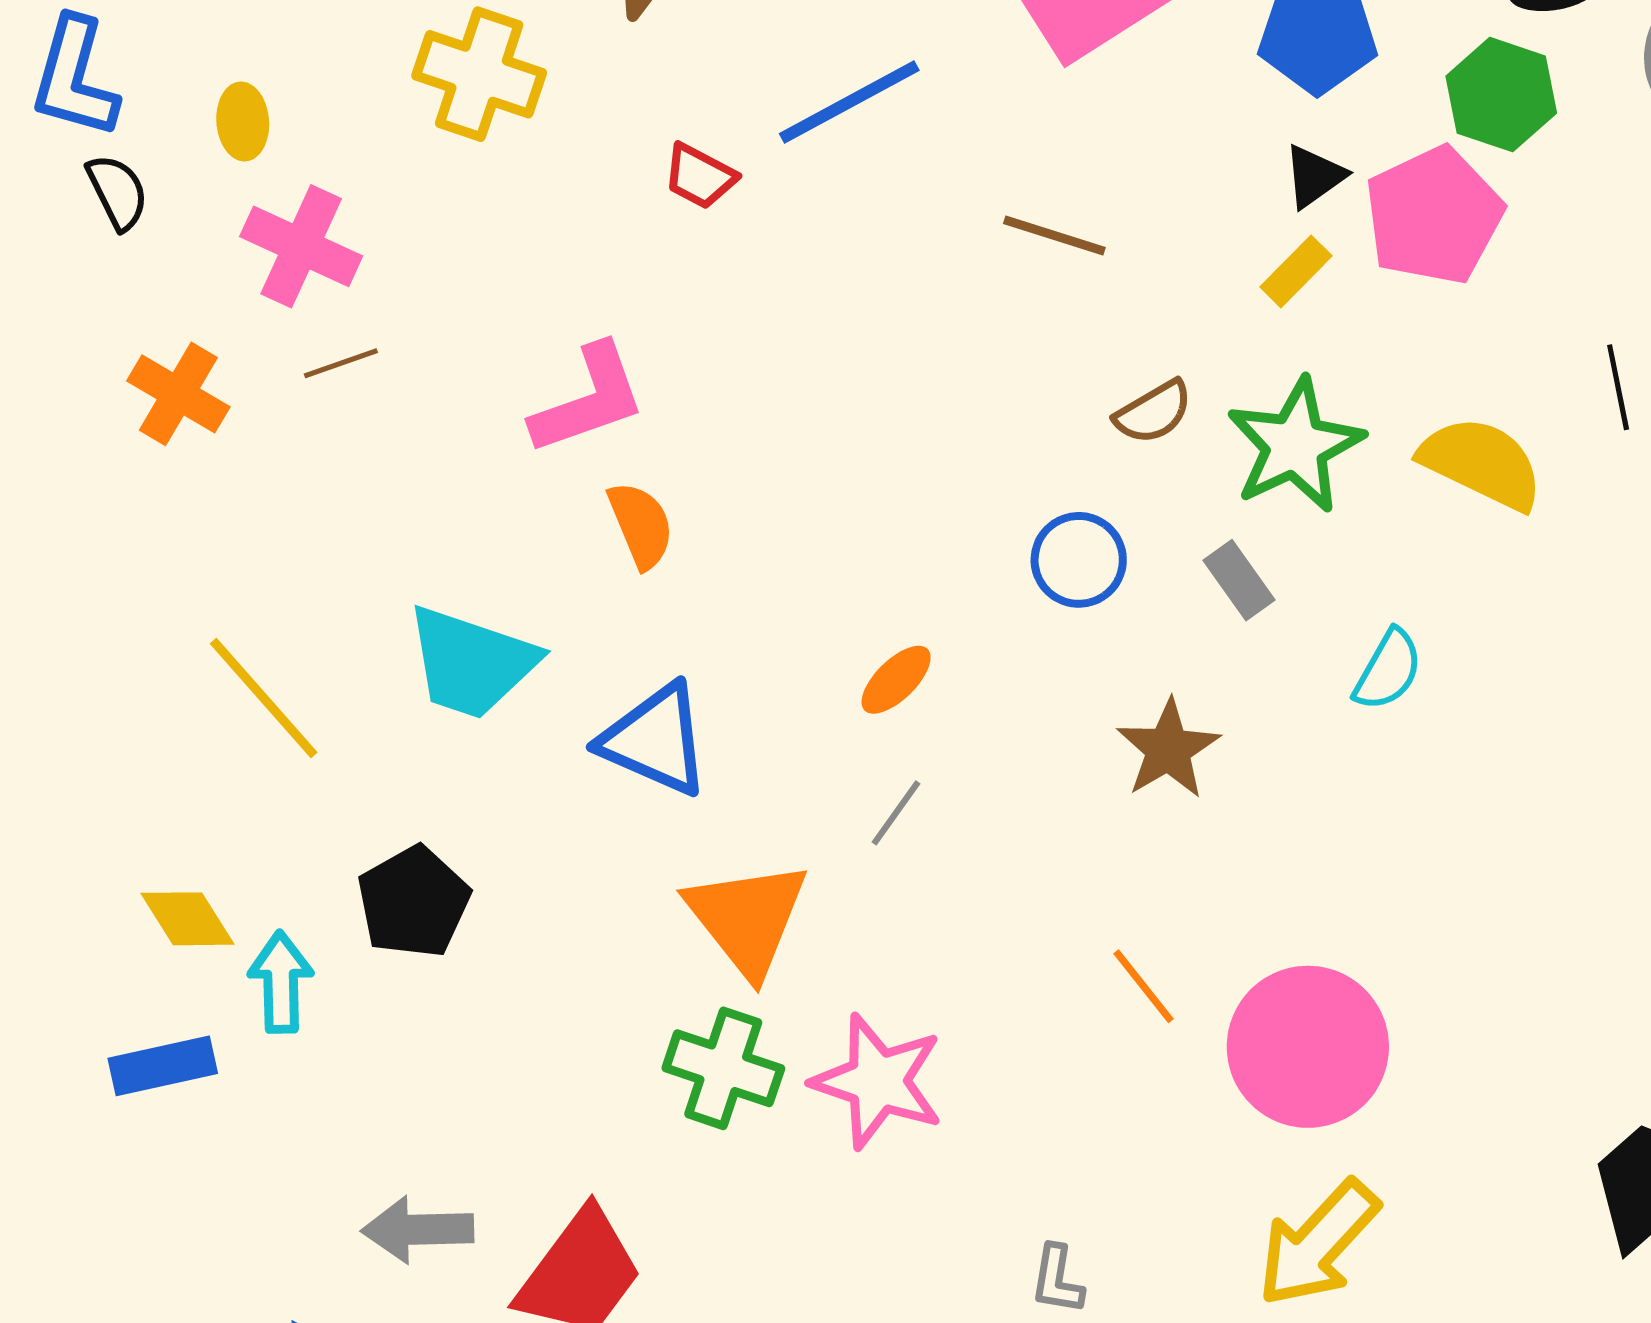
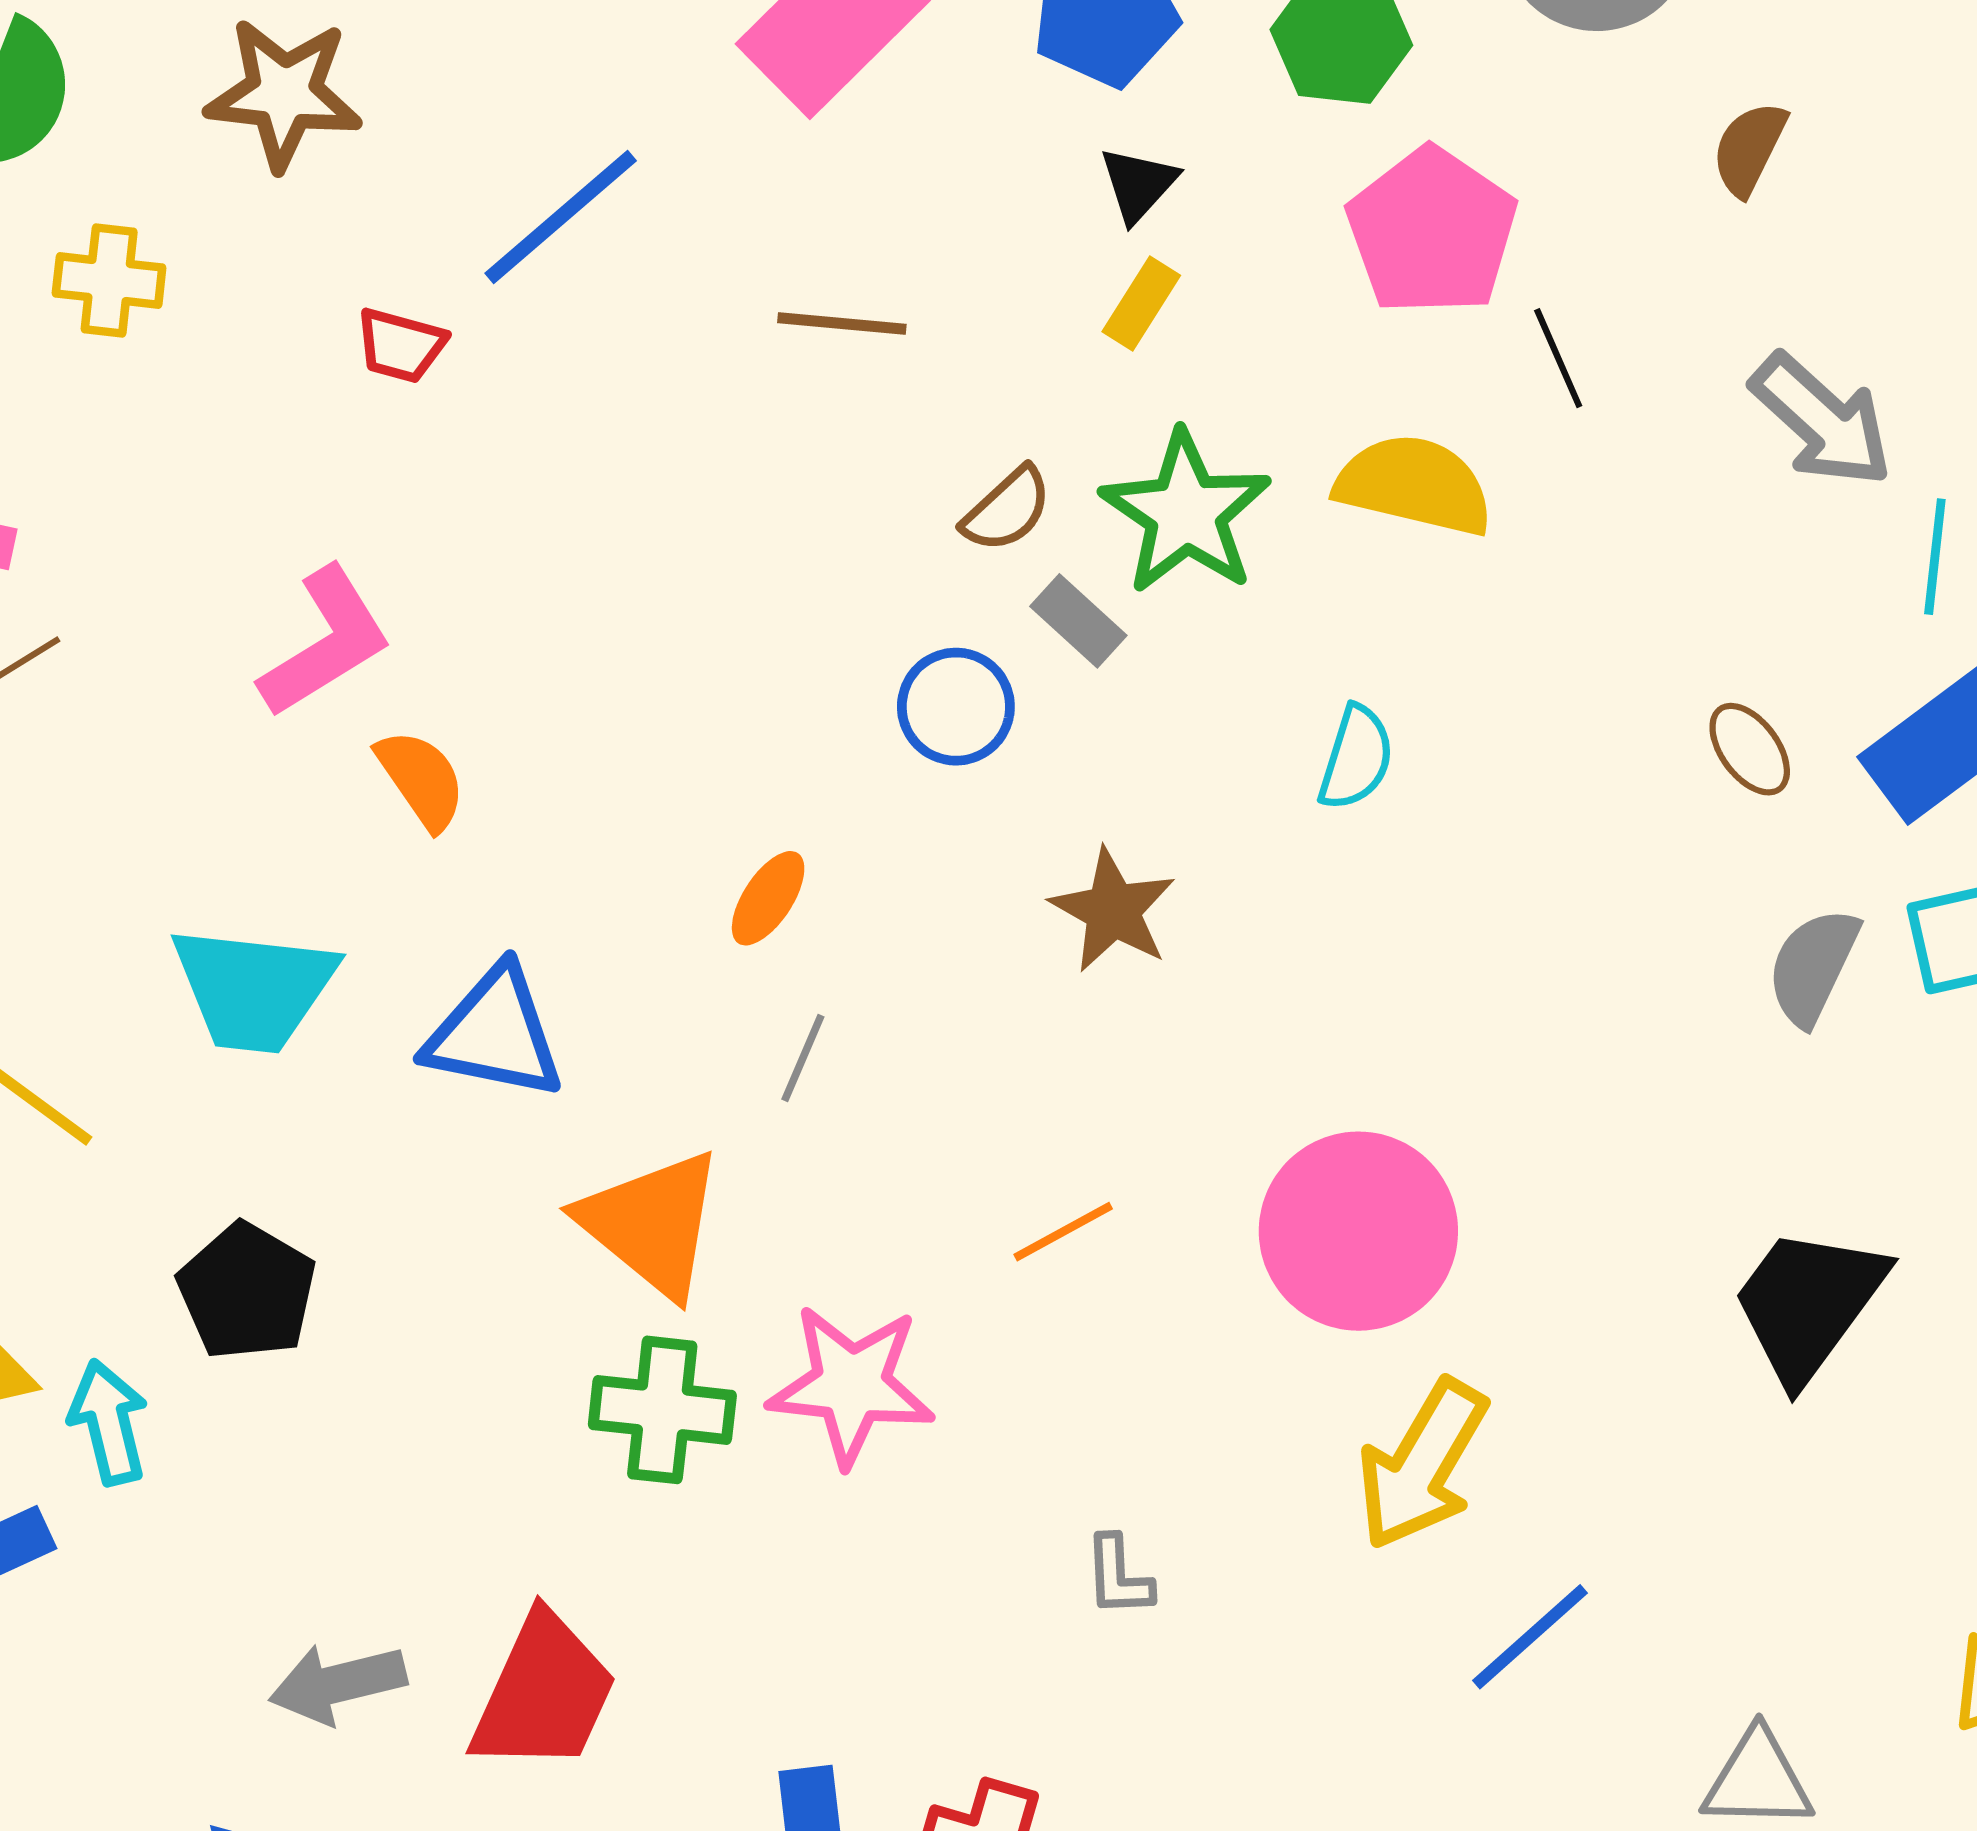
yellow cross: (479, 74) -> (109, 280), size x0.7
pink pentagon: (1434, 216) -> (1432, 231), moved
gray rectangle: (1239, 580) -> (1078, 621), moved
orange line: (1143, 986) -> (1063, 1232), moved, turned -68

